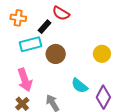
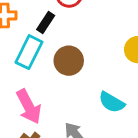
cyan rectangle: (31, 44) -> (29, 52), turned -40

